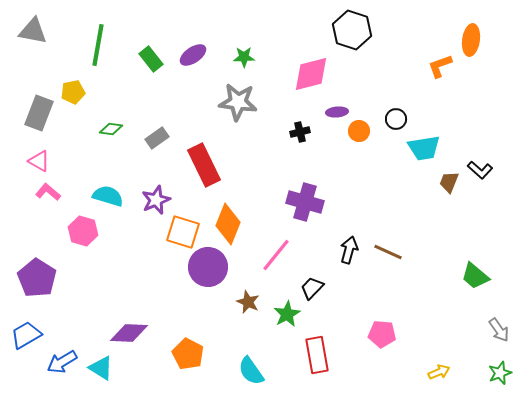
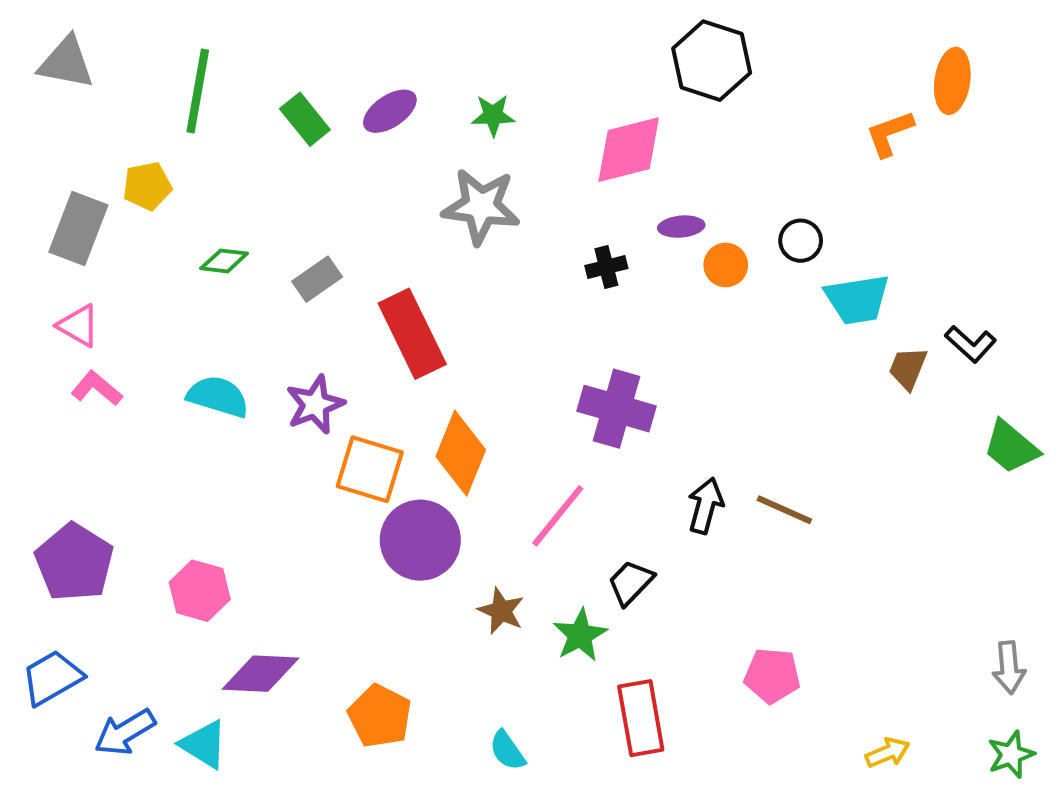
pink hexagon: (83, 231) -> (200, 591), moved
green trapezoid: (475, 276) -> (1011, 447), moved
gray arrow: (499, 330) -> (1009, 668), turned 30
cyan semicircle: (251, 371) -> (507, 750), size x0.7

